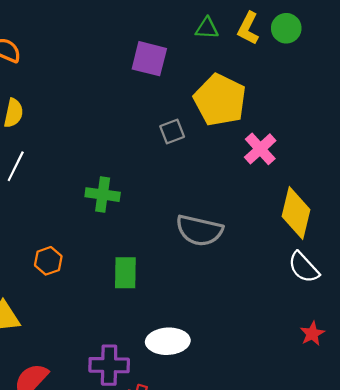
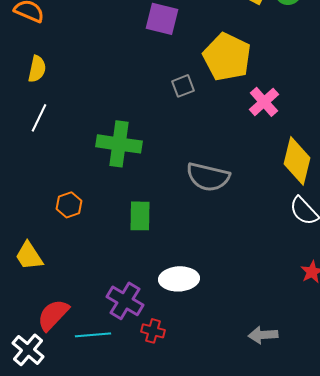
green cross: (103, 195) -> (119, 144), size x1.4
purple cross: (109, 365) -> (125, 301), turned 30

